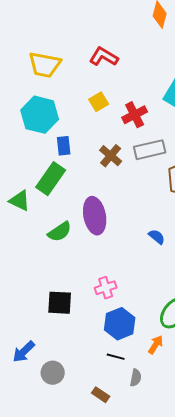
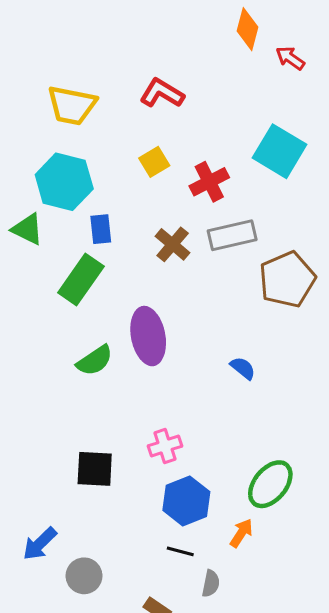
green triangle: (20, 201) -> (27, 229), moved

